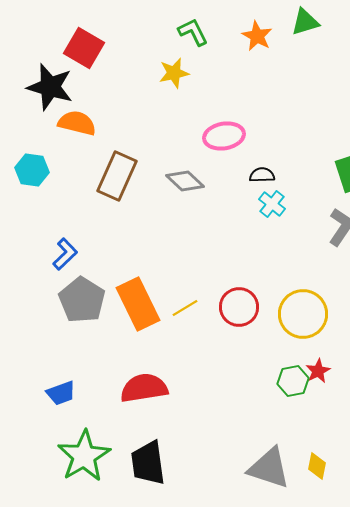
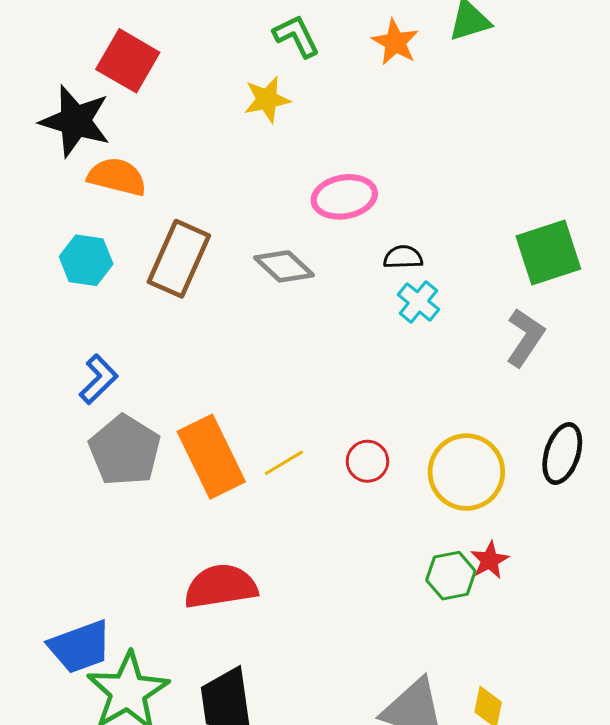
cyan hexagon: (32, 170) -> (86, 260), moved
red circle: (239, 307) -> (367, 461), size x0.7
blue trapezoid: (61, 393) -> (80, 647), moved, size x1.4

